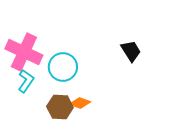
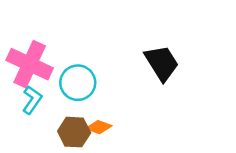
black trapezoid: (131, 51) -> (162, 63), size x1.4

